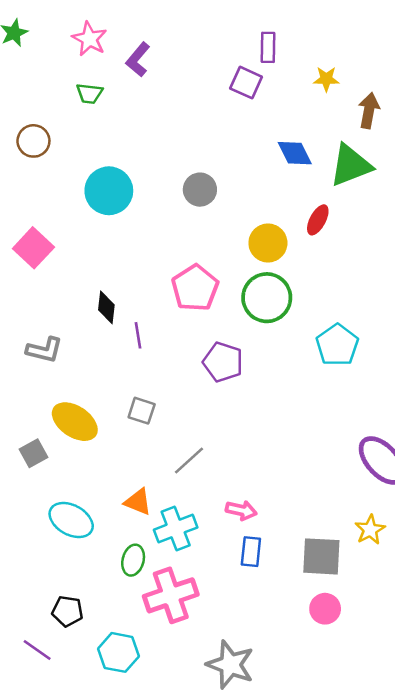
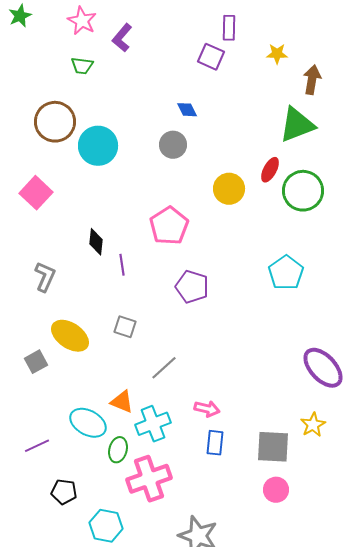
brown circle: (33, 141) -> (55, 122), moved, size x1.5
blue diamond: (295, 153) -> (187, 110), moved, size x0.7
green circle: (267, 298) -> (303, 191), moved
gray L-shape: (44, 350) -> (45, 277), turned -80
cyan ellipse: (71, 520) -> (88, 423), moved
purple line: (37, 650) -> (37, 446), moved, turned -60

